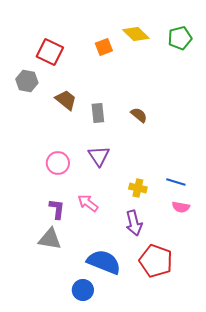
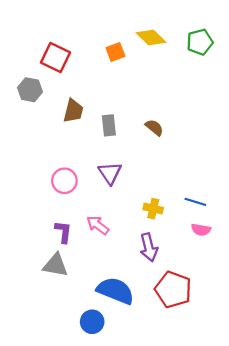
brown trapezoid: (66, 100) -> (73, 111), turned 65

